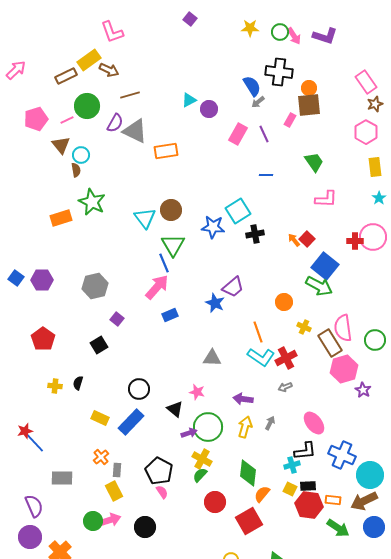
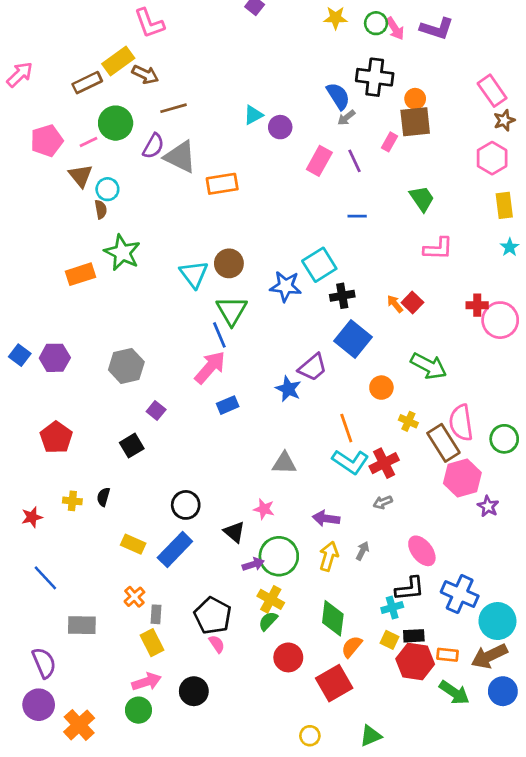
pink circle: (373, 237) -> (500, 320), moved
blue square: (325, 266) -> (353, 339), moved
red star: (25, 431) -> (32, 517), moved
green circle: (93, 521) -> (138, 710), moved

